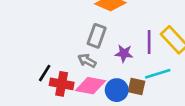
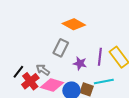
gray arrow: (87, 61) -> (43, 70), moved
red cross: (62, 84) -> (30, 81), turned 36

